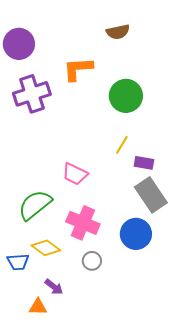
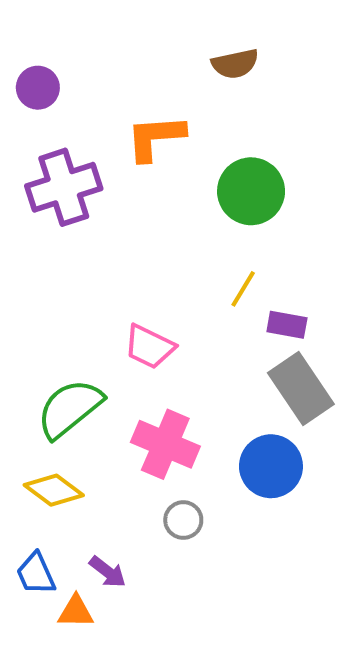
purple circle: (19, 44) -> (38, 88), size x0.7
yellow diamond: (46, 248) -> (54, 490), moved
blue trapezoid: (18, 262) -> (36, 574), moved, turned 70

